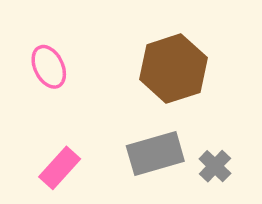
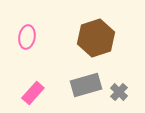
pink ellipse: (49, 67) -> (27, 37), turned 35

